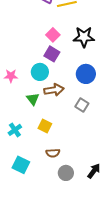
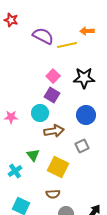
green triangle: (33, 99) -> (33, 155), moved
gray square: (82, 105) -> (82, 146), turned 32
yellow square: (45, 126) -> (58, 167), moved, size x1.5

